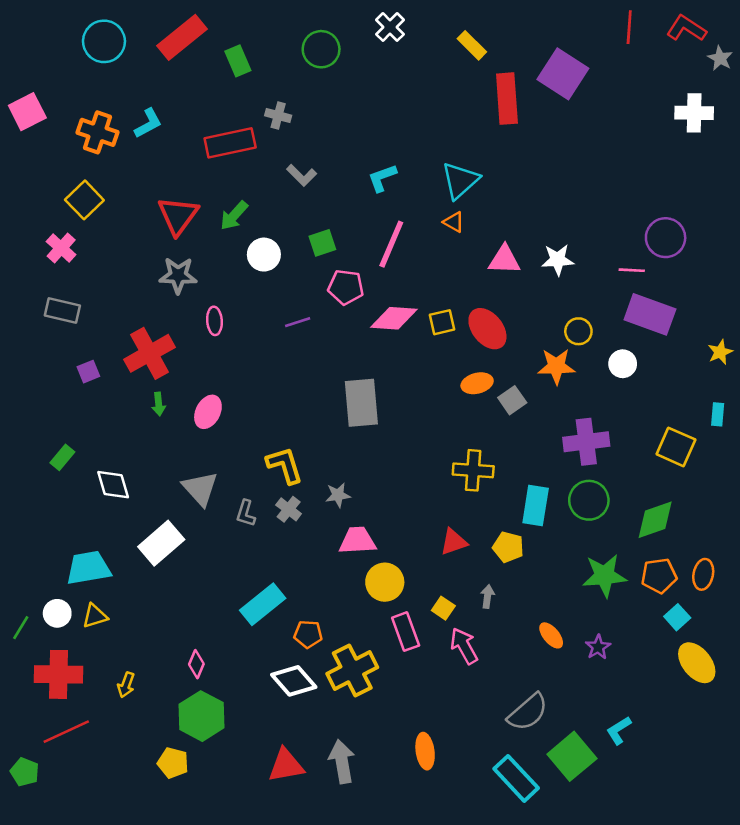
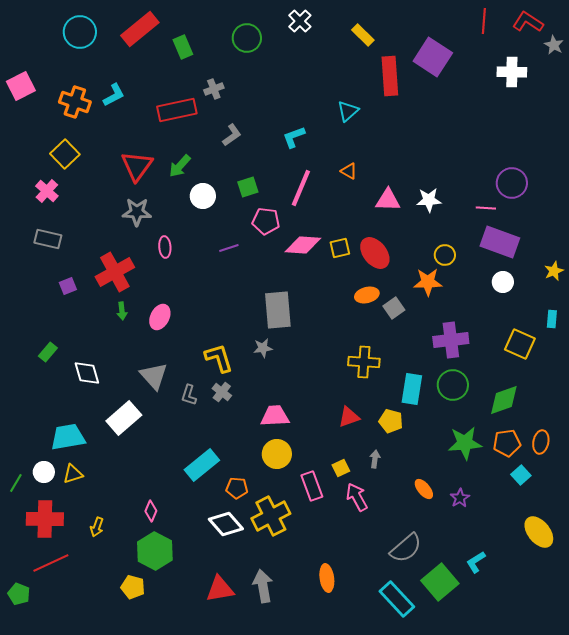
white cross: (694, 113) -> (512, 72), moved
gray cross: (278, 115) -> (214, 89), turned -36
gray L-shape: (302, 175) -> (232, 135), turned -80
cyan triangle: (460, 180) -> (348, 111), moved, size x0.7
white circle: (623, 364) -> (503, 282), moved
gray star: (338, 495) -> (263, 348), moved
yellow circle: (385, 582) -> (277, 454), moved
yellow square: (443, 608) -> (341, 468), turned 30
yellow ellipse: (697, 663) -> (539, 532), moved

